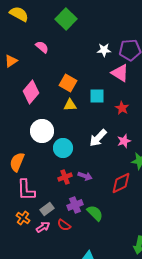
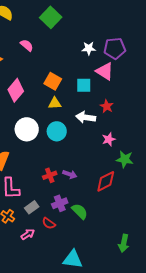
cyan square: (97, 96) -> (84, 85), moved
white arrow: (98, 138) -> (86, 117), moved, turned 54
cyan circle: (63, 148) -> (57, 131), moved
pink arrow: (43, 227) -> (28, 234), moved

